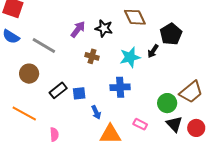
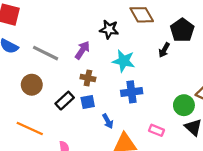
purple arrow: (78, 29) -> (82, 50), moved
brown cross: (92, 56) -> (88, 78), moved
cyan star: (130, 57) -> (124, 61), moved, turned 30

